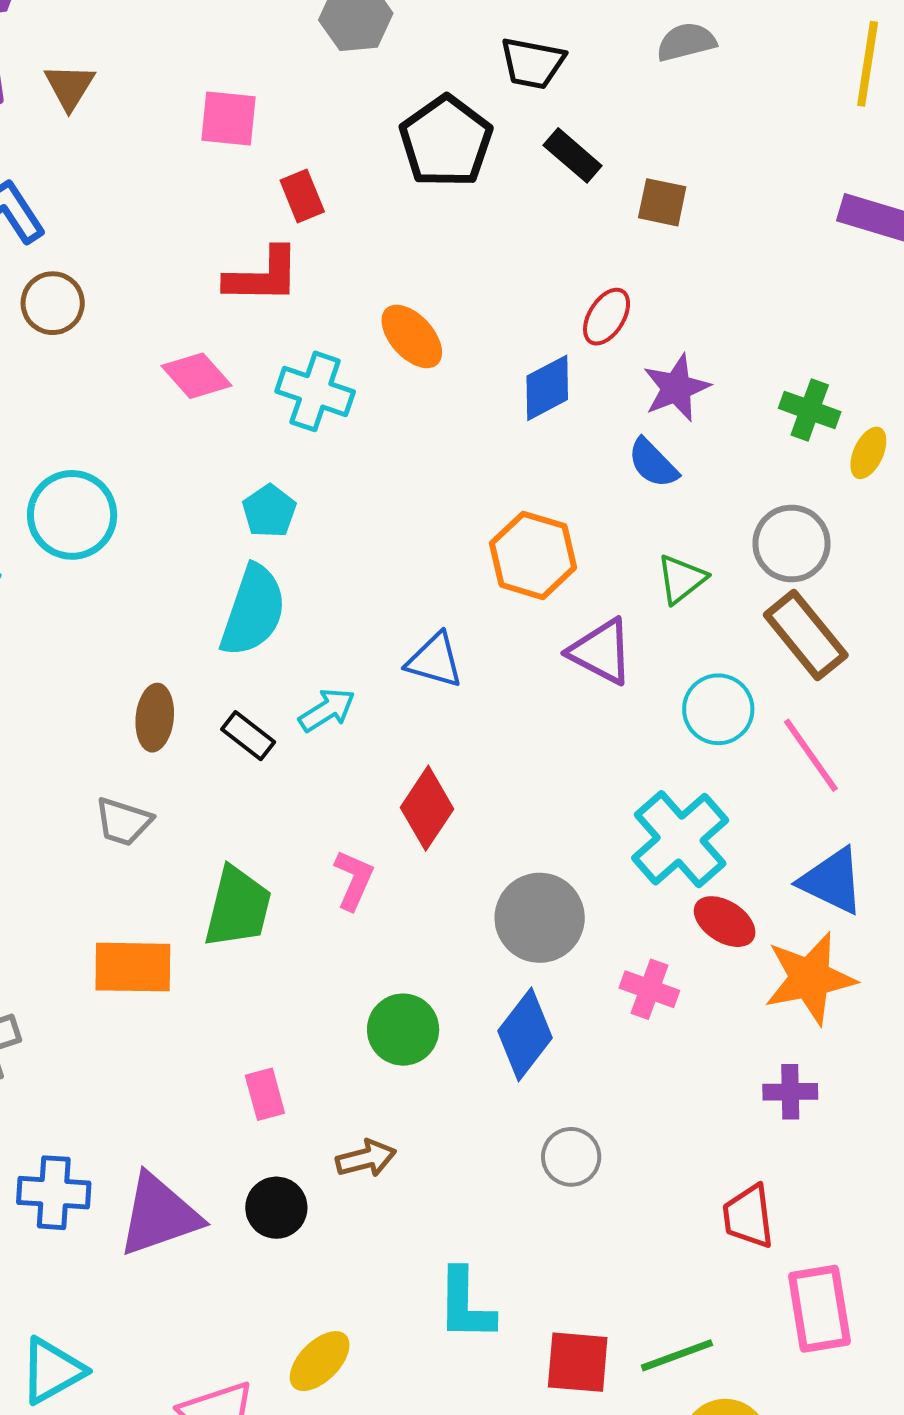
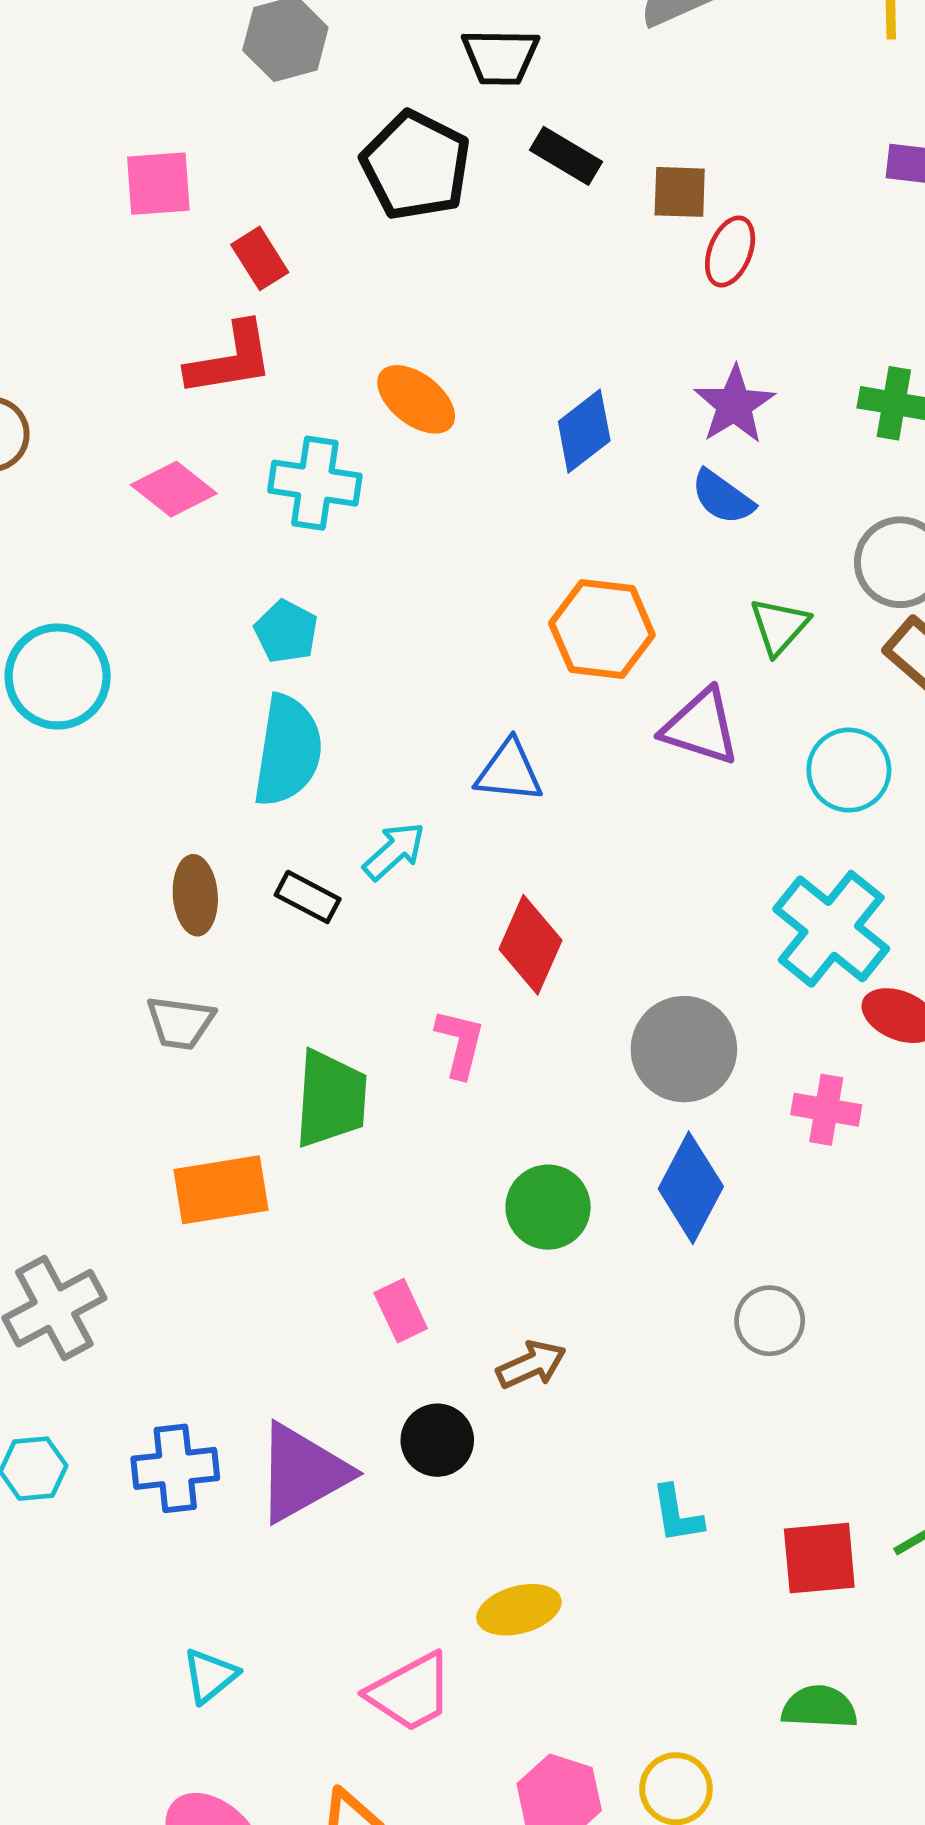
red ellipse: (607, 317) -> (730, 252), moved
cyan L-shape: (465, 1305) -> (677, 1514), size x0.7
yellow ellipse: (320, 1361) -> (519, 1610), turned 40
cyan triangle: (52, 1371) -> (210, 1676), size x0.7

